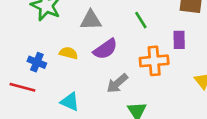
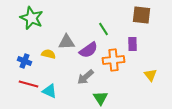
gray triangle: (91, 20) -> (66, 42), moved
purple semicircle: (105, 49) -> (88, 50), moved
red line: (22, 87) -> (28, 84), moved

